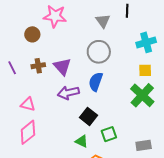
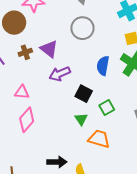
brown circle: (32, 34) -> (14, 23), size x1.5
blue semicircle: (96, 82) -> (103, 66), moved
green triangle: (82, 141) -> (81, 119), turned 40

